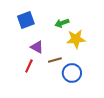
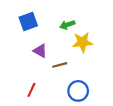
red line: (29, 66) -> (31, 90), moved
blue circle: (72, 73) -> (78, 91), moved

